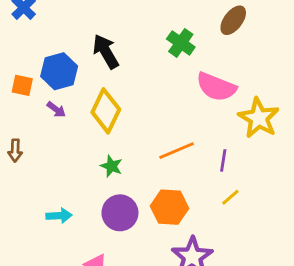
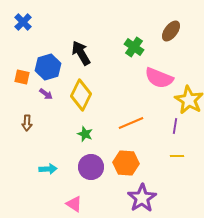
brown arrow: (15, 151) -> (27, 123), moved
purple line: (223, 160) -> (175, 126), moved
yellow line: (230, 197) -> (177, 156), moved, turned 40

